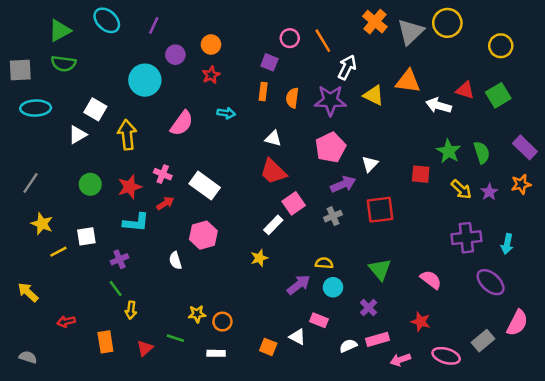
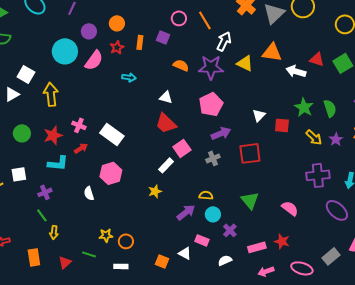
orange rectangle: (263, 92) -> (140, 42), moved
orange semicircle: (292, 98) -> (181, 65), turned 105
pink semicircle: (182, 123) -> (94, 60), moved
white triangle: (370, 164) -> (259, 115), moved
purple cross: (369, 308) -> (230, 230), moved
pink rectangle: (377, 339) -> (257, 247), moved

